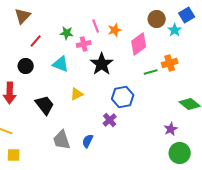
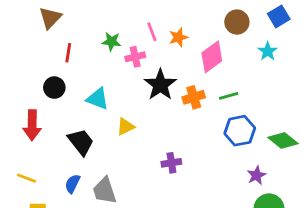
cyan star: (175, 30) -> (268, 51), moved
red line: (36, 41) -> (68, 53), turned -32
orange cross: (170, 63) -> (194, 97), moved
cyan triangle: (61, 64) -> (98, 99), moved
blue hexagon: (123, 97) -> (240, 131), moved
purple cross: (110, 120) -> (171, 163), turned 32
blue semicircle: (88, 141) -> (72, 184), moved

